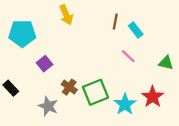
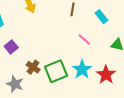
cyan rectangle: (136, 30) -> (101, 17), moved
cyan star: (125, 104) -> (82, 69), moved

